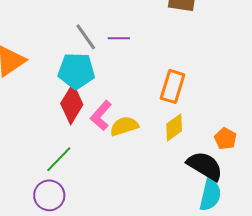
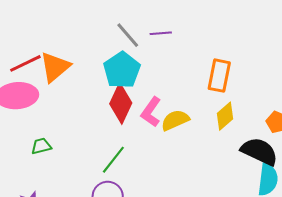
cyan pentagon: (76, 71) -> (122, 70), turned -30

